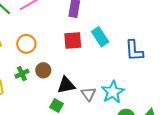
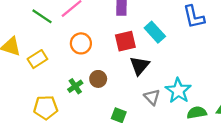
orange circle: (26, 44) -> (81, 43), moved
blue L-shape: (134, 51) -> (194, 17), moved
black triangle: (66, 85) -> (140, 66), moved, turned -30

